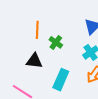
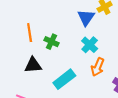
cyan rectangle: (61, 80) -> (64, 79), turned 40

